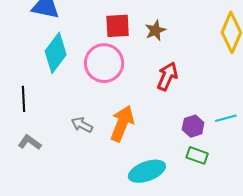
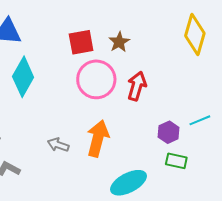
pink circle: (104, 63) -> (96, 79), moved

